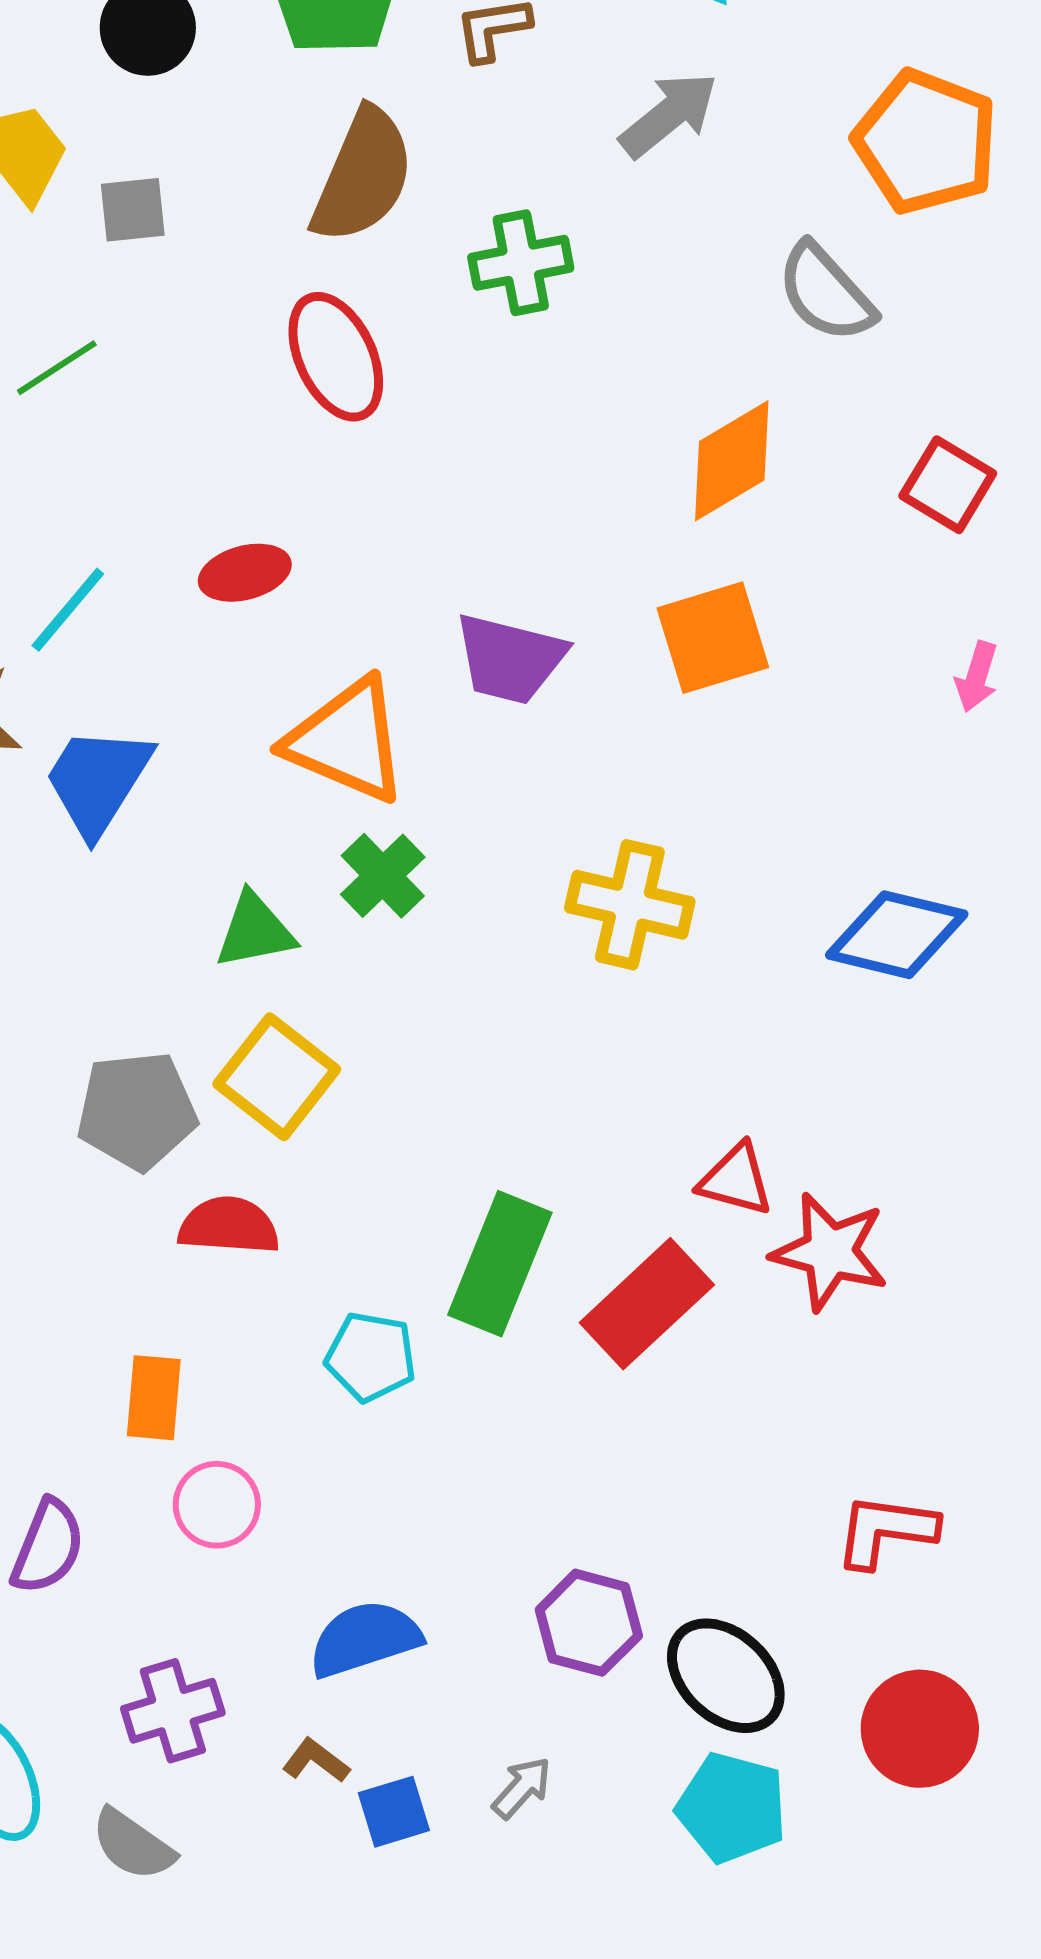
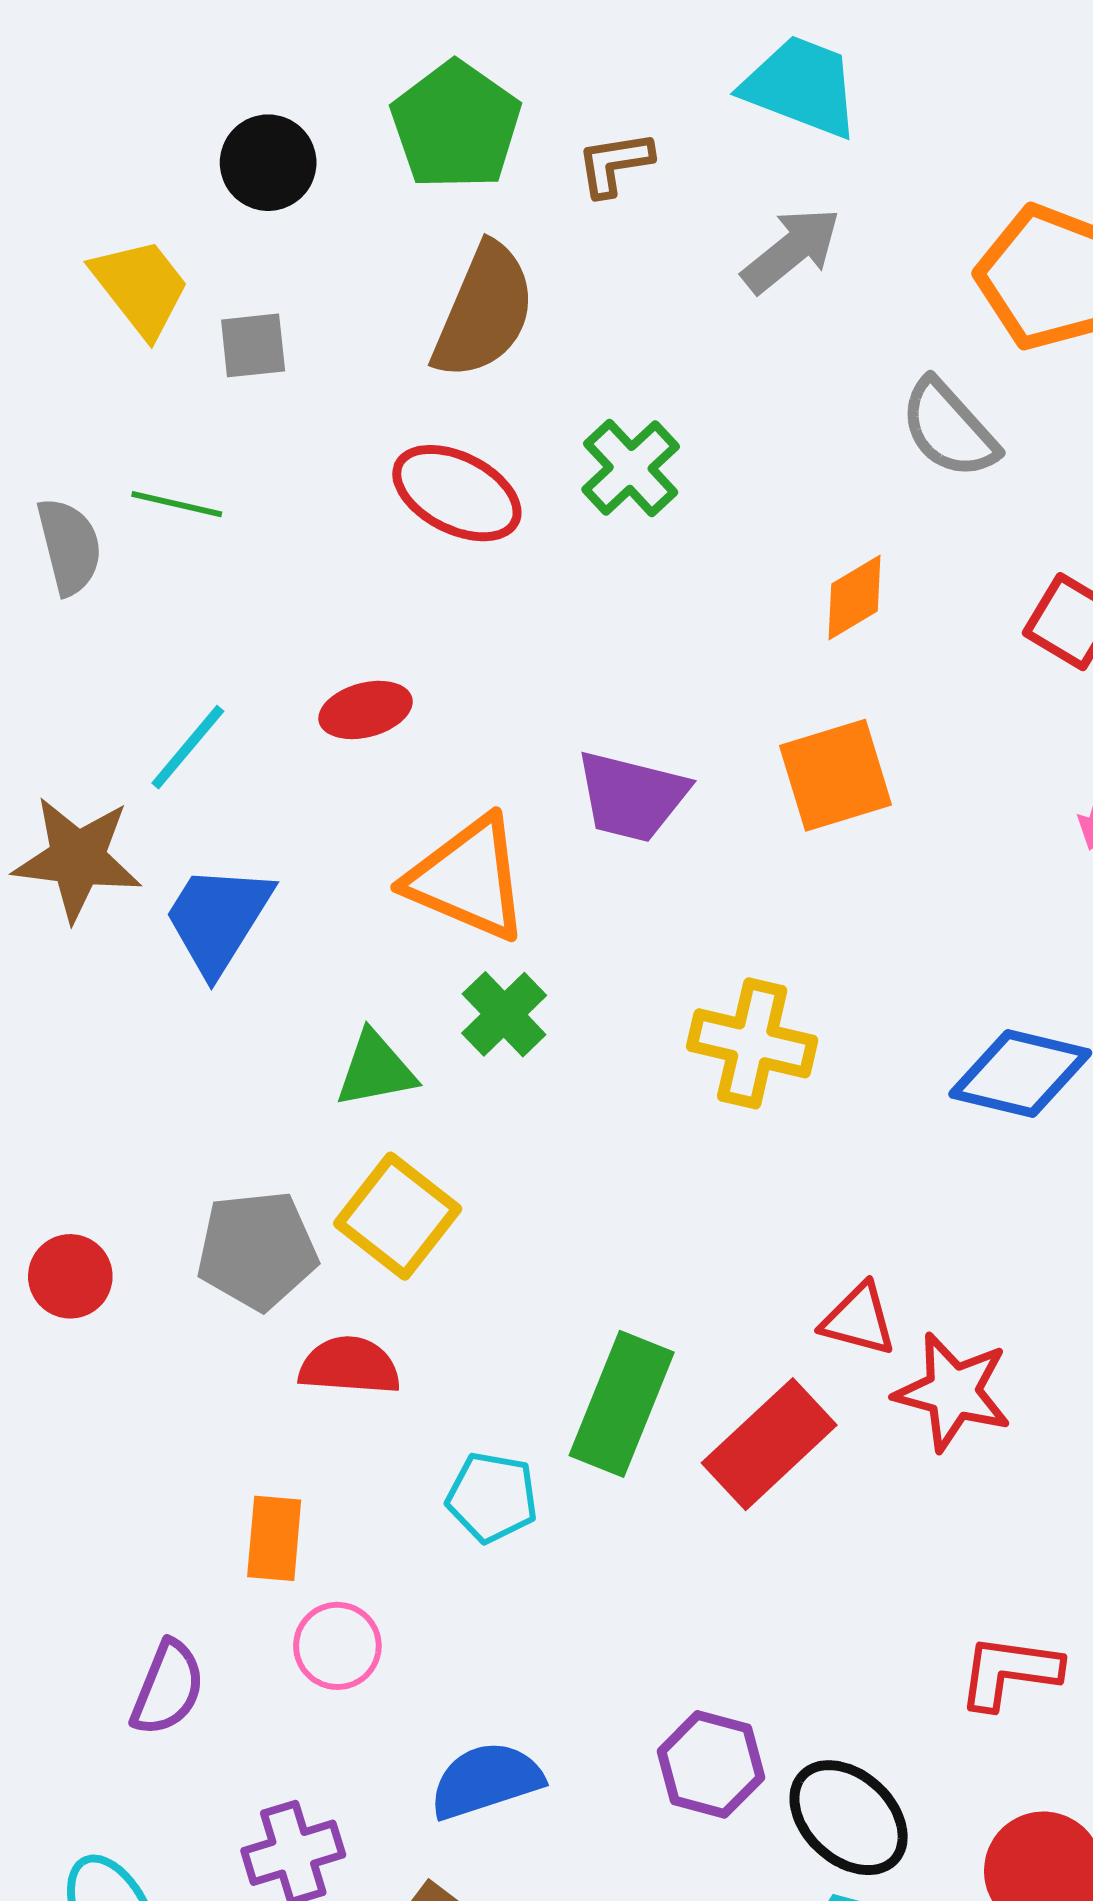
green cross: (521, 263) -> (631, 468), moved, turned -32
red ellipse: (336, 357) -> (457, 493), turned -38
green line: (57, 368) -> (177, 504), turned 46
orange diamond: (732, 461) -> (855, 598), size x0.7

